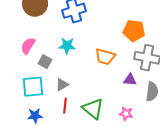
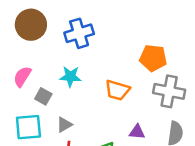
purple triangle: (130, 80) -> (137, 132), moved

